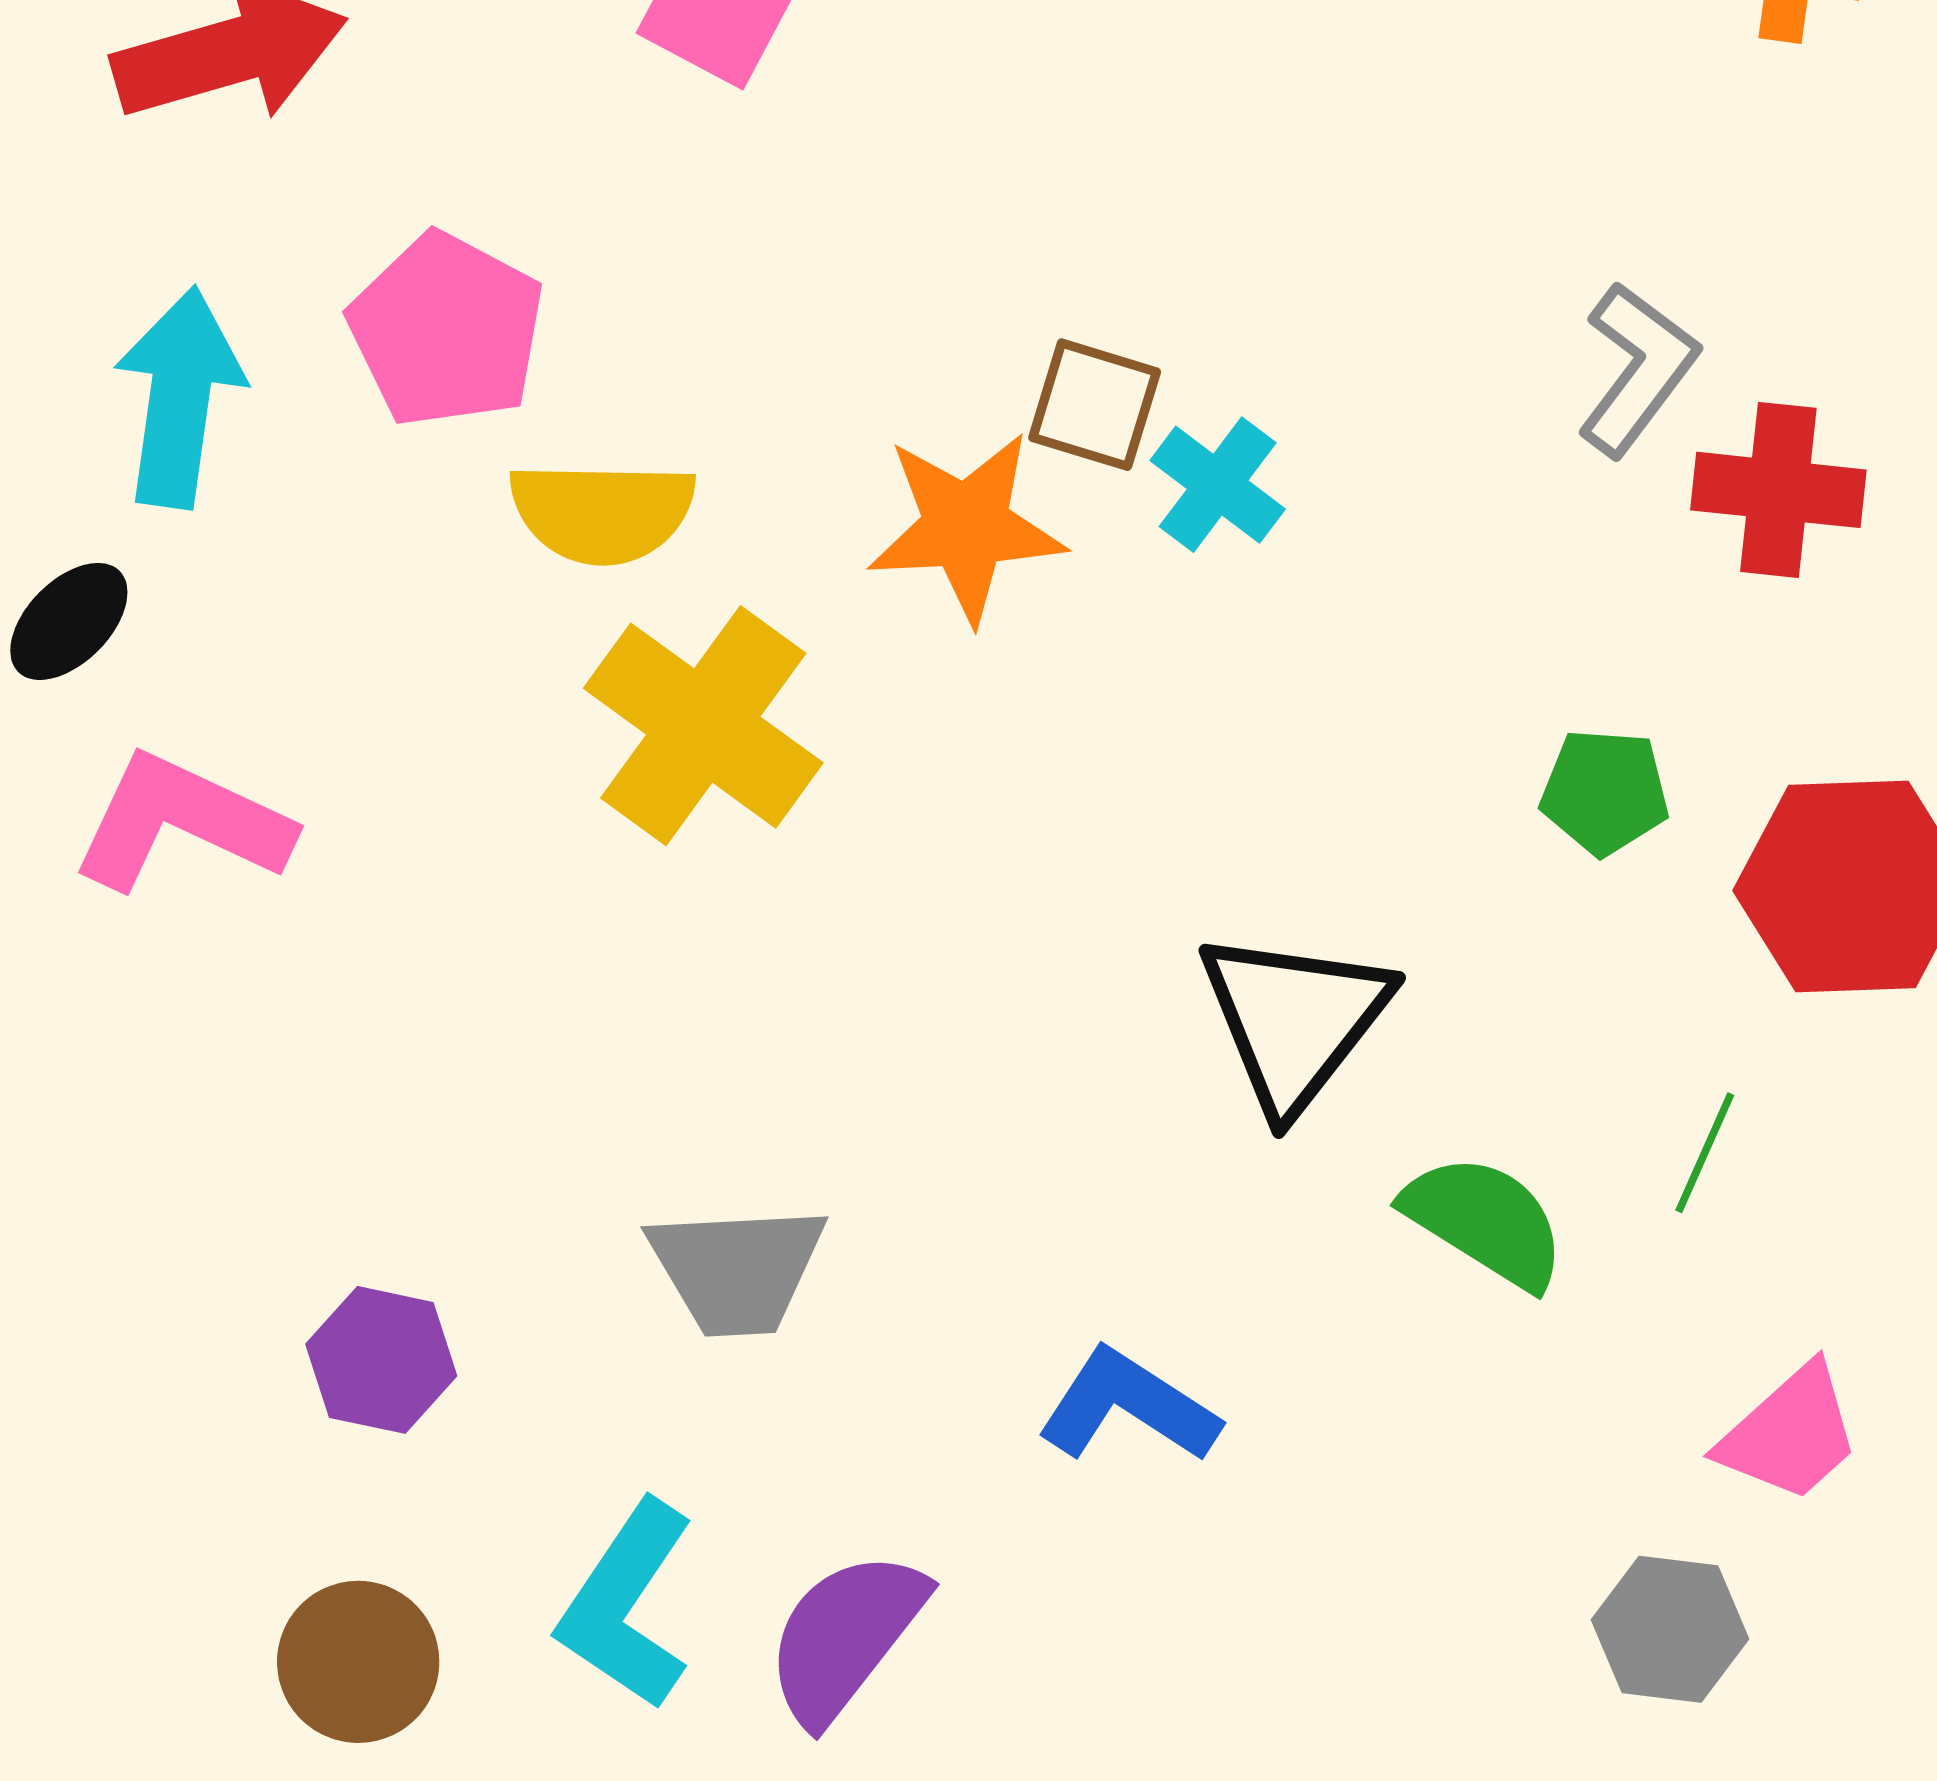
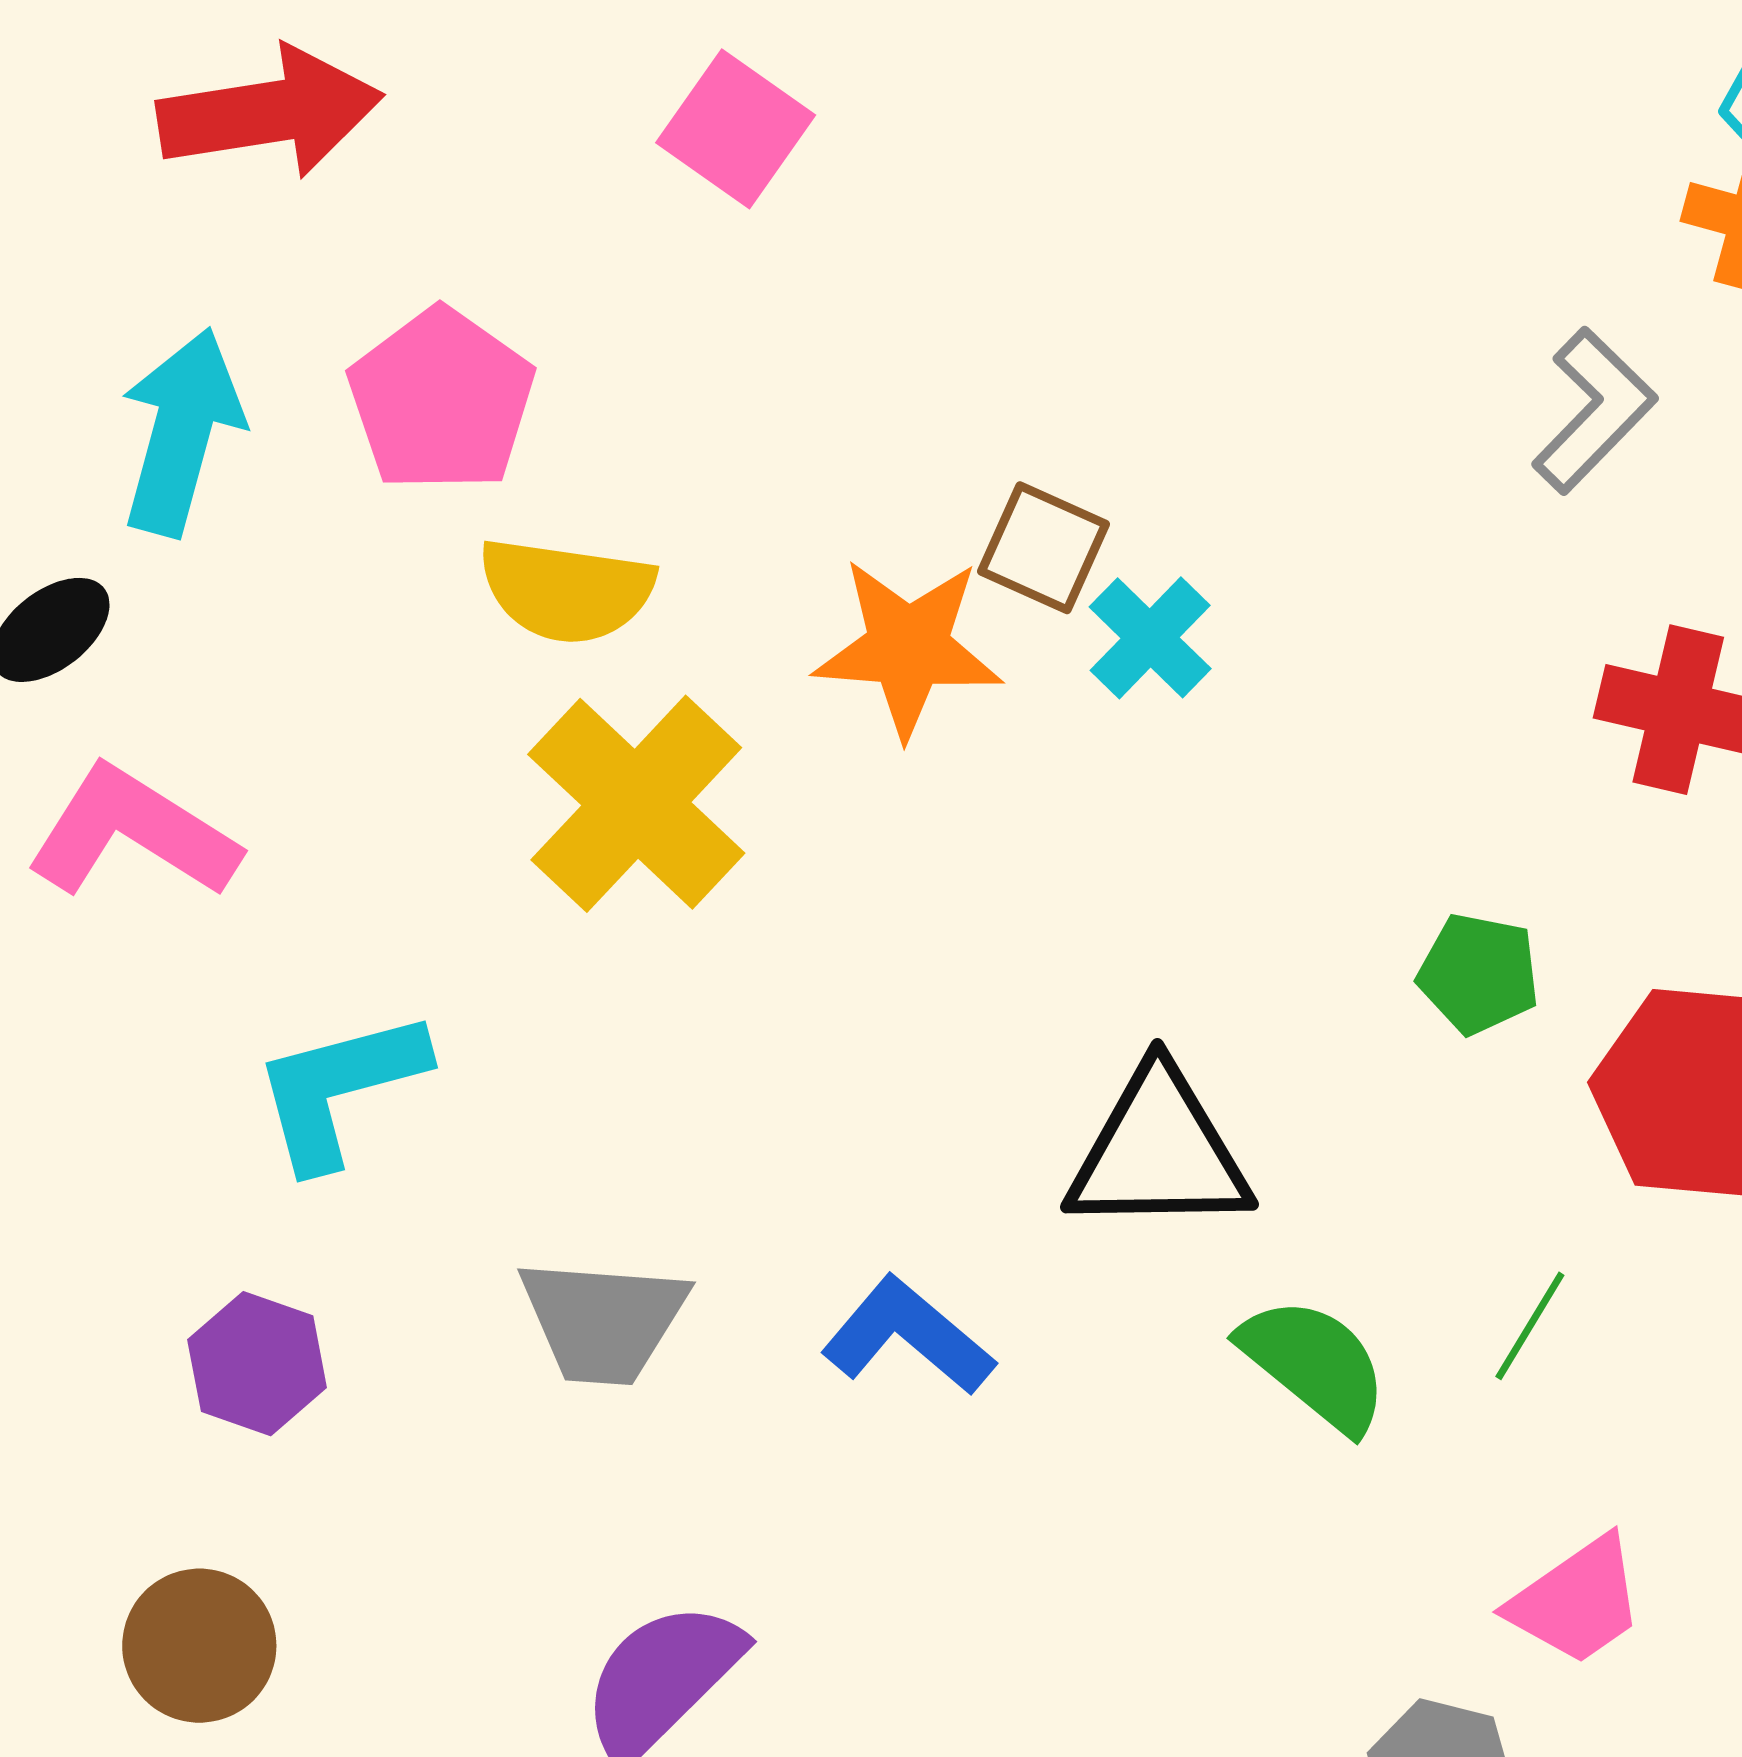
gray L-shape: (1637, 369) -> (1594, 411), moved
black triangle: (1294, 1020) -> (1159, 1152), turned 44
blue L-shape: (1128, 1406) -> (908, 1336), moved
cyan L-shape: (626, 1605) -> (339, 1089), moved, turned 34

